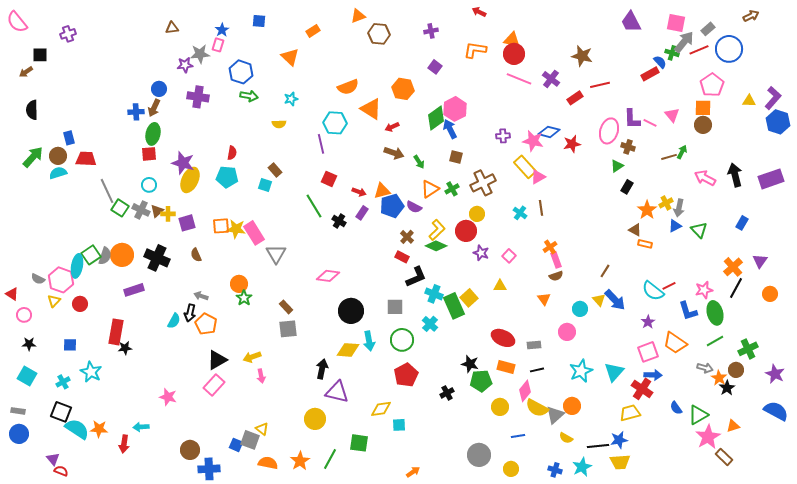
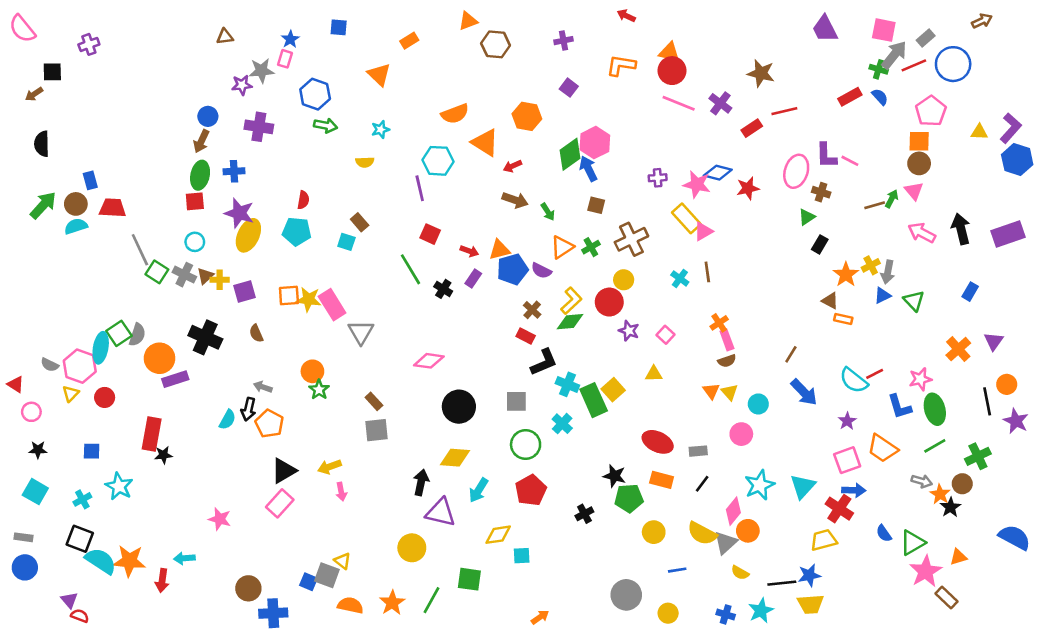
blue semicircle: (660, 62) -> (880, 97), moved
blue cross: (136, 112) -> (234, 171), moved
pink triangle: (672, 115) -> (914, 191), moved
green diamond: (436, 246) -> (570, 322), turned -30
orange circle: (122, 255) -> (160, 358), moved
black line: (736, 288) -> (987, 401), moved, turned -40
yellow triangle: (599, 300) -> (730, 392), moved
cyan arrow: (369, 341) -> (479, 490), moved, turned 42
black line: (537, 370) -> (702, 484), turned -40
purple star: (775, 374) -> (1016, 421), moved
pink diamond: (525, 391) -> (733, 511), moved
orange star: (99, 429) -> (129, 561), size x1.4

